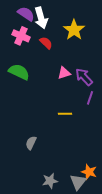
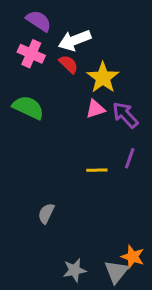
white arrow: (41, 18) -> (75, 40), moved, turned 85
yellow star: (74, 30) -> (103, 78), moved
purple line: (90, 98) -> (130, 158), moved

